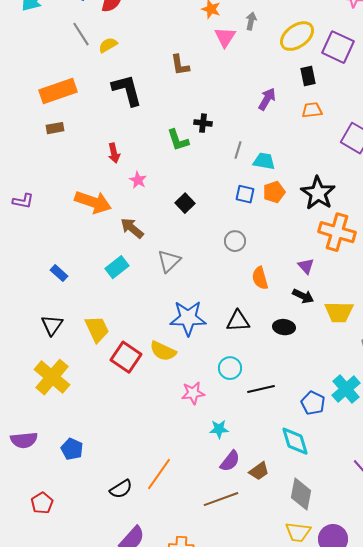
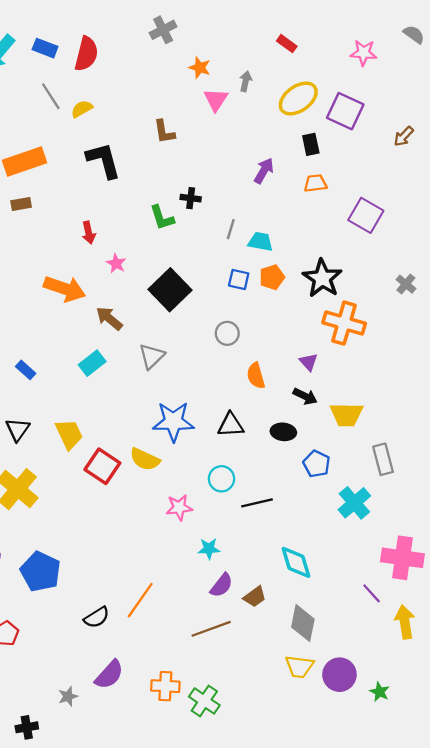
black square: (185, 203) -> (170, 290), size x1.8
blue pentagon: (313, 403) -> (317, 464), moved
blue pentagon: (72, 449) -> (41, 572), size x1.6

